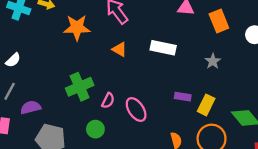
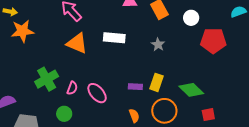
orange star: (77, 28) -> (22, 31), moved
orange triangle: (119, 49) -> (77, 43), size x1.6
purple rectangle: (183, 97) -> (135, 87), moved

